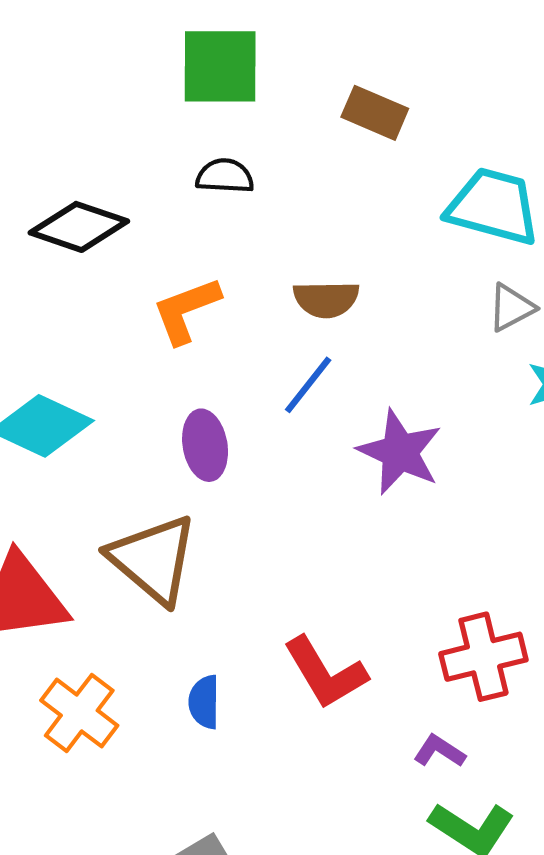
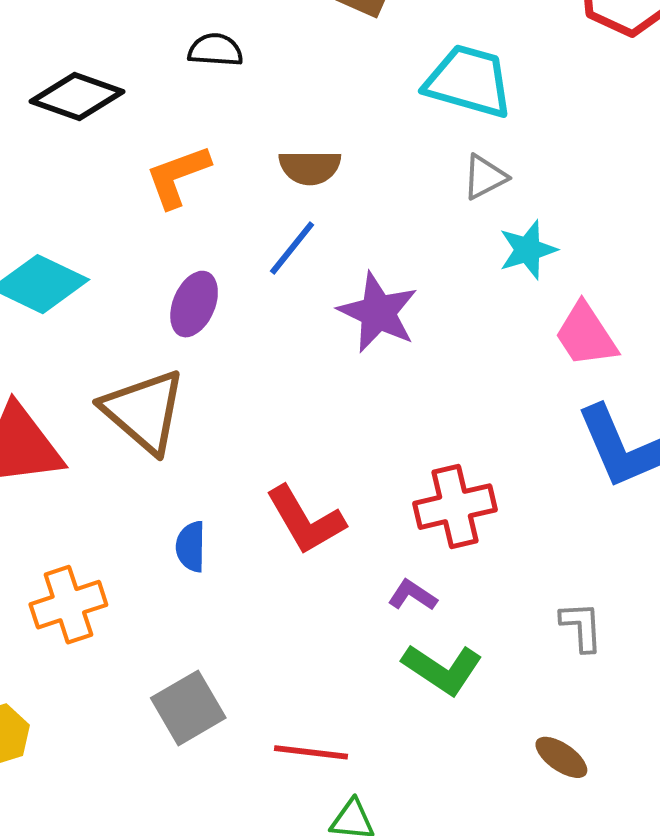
purple ellipse: (205, 445) -> (194, 304), turned 32
orange cross: (79, 713) -> (68, 605), moved, turned 34

